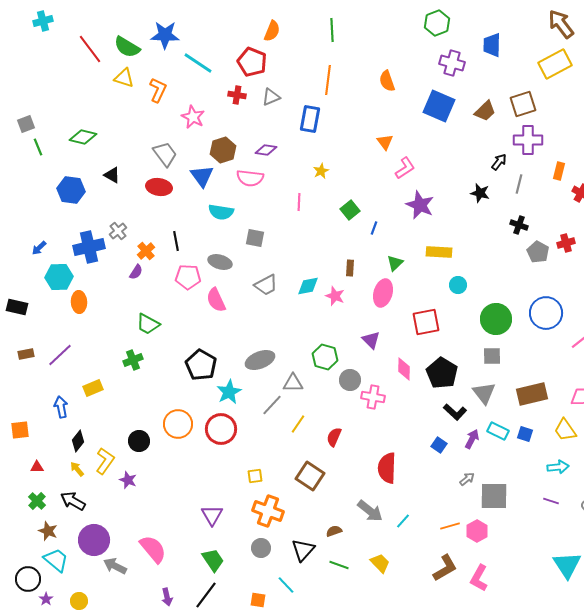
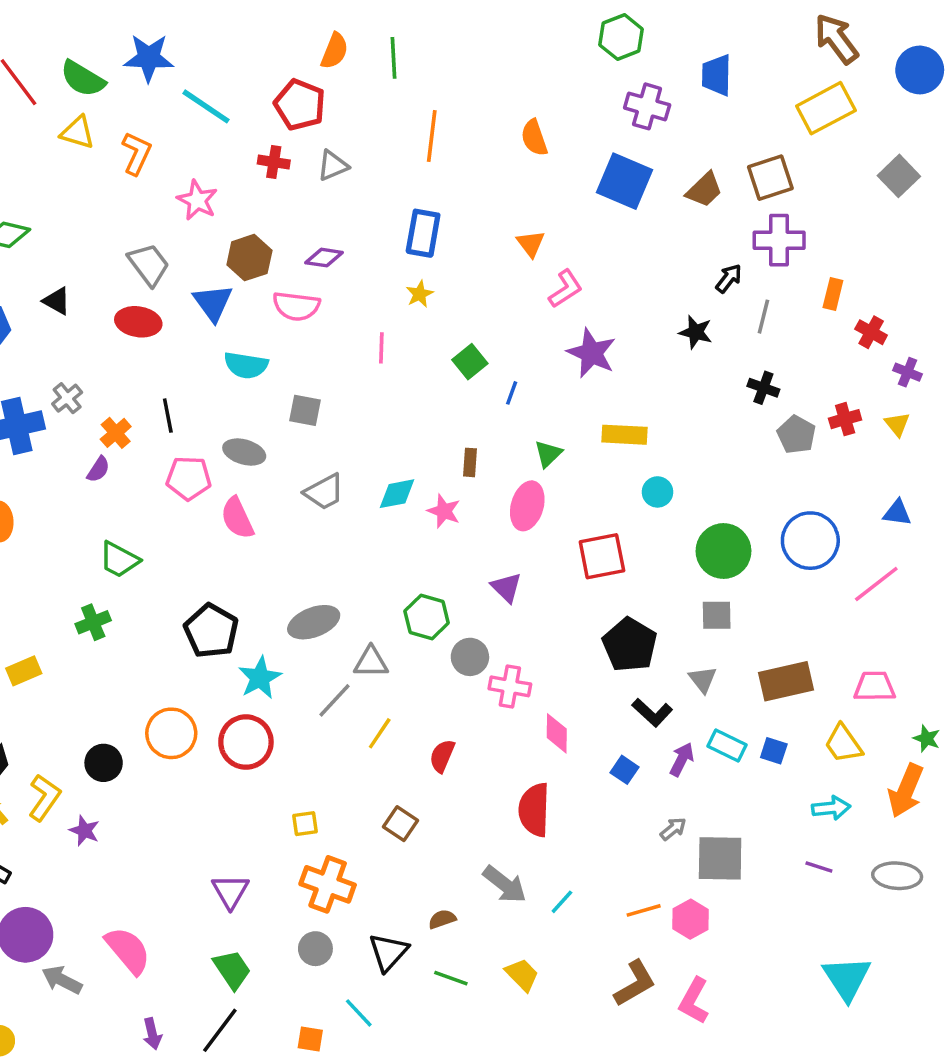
green line: (332, 30) -> (394, 58), moved
blue rectangle: (310, 119) -> (423, 233), moved
pink diamond: (404, 369) -> (557, 733), moved
gray triangle: (484, 393) -> (703, 679), size x0.7
brown square: (310, 476) -> (400, 824), size x0.7

